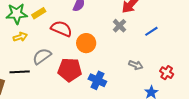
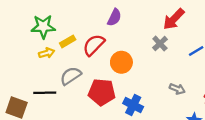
yellow rectangle: (39, 13) -> (68, 41), moved
red semicircle: (61, 29) -> (94, 45), turned -70

